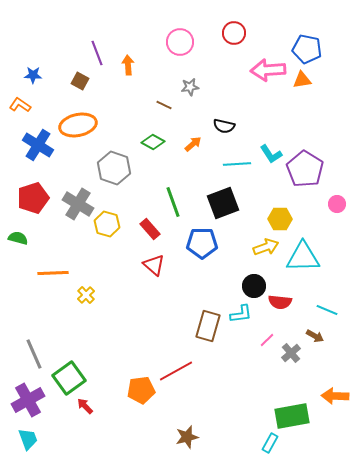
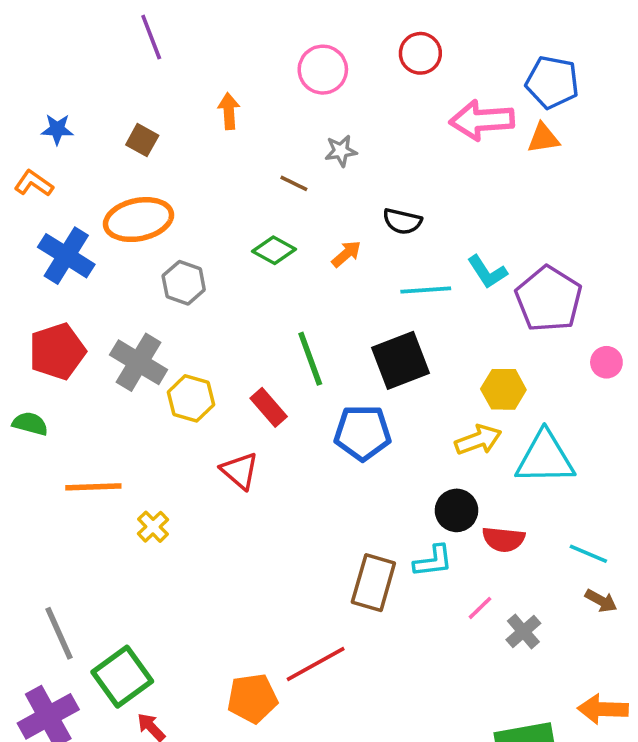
purple line: (97, 53) -> (151, 37), moved
gray hexagon: (114, 168) -> (184, 283), moved, size x0.7
red triangle: (154, 265) -> (240, 471), moved
brown arrow: (315, 336) -> (601, 601), moved

